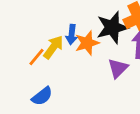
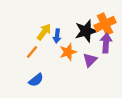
orange star: (87, 43) -> (68, 52), moved
yellow arrow: (53, 47) -> (44, 32), moved

